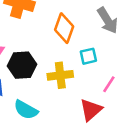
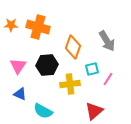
black hexagon: (22, 65) -> (47, 65), moved
pink line: (109, 84) -> (108, 79), moved

